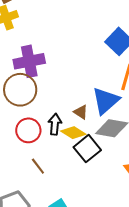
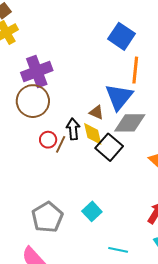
red circle: (28, 130) -> (48, 140), size x0.7
yellow diamond: (73, 133) -> (93, 134), turned 55
brown line: (38, 166) -> (61, 144), moved, turned 72

